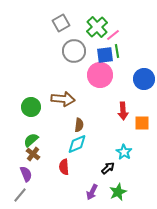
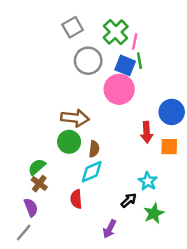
pink line: (113, 35) -> (135, 42), turned -40
blue square: (105, 55) -> (125, 65), turned 30
blue circle: (144, 79) -> (172, 112), moved
green circle: (31, 107) -> (69, 142), moved
green star: (118, 192) -> (154, 213), moved

